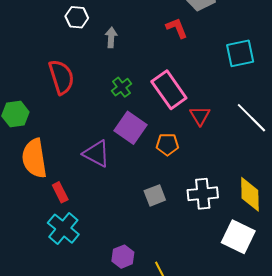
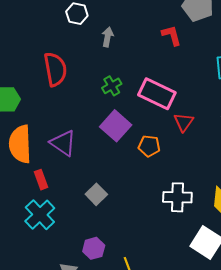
pink rectangle: (169, 90) -> (157, 94), turned -36
purple triangle: (96, 154) -> (63, 143), moved
gray square: (155, 195) -> (96, 194), moved, turned -30

